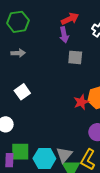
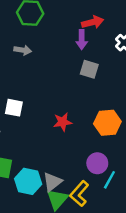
white square: (22, 92) -> (14, 108), moved, turned 35
red star: (81, 102) -> (63, 122), moved

